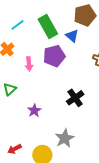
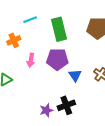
blue triangle: (72, 36) -> (75, 75), moved
purple star: (34, 111) -> (46, 110), moved

